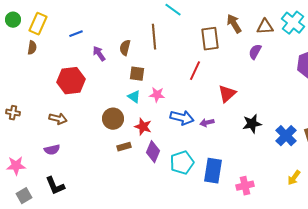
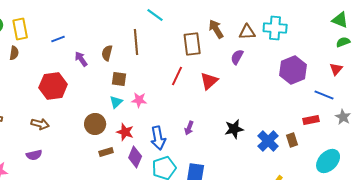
cyan cross: (293, 23) -> (275, 28), turned -35
yellow rectangle: (38, 24) -> (20, 29), turned -35
red triangle: (227, 94) -> (209, 81), moved
cyan triangle: (134, 97) -> (116, 102), turned 40
blue arrow: (182, 118) -> (158, 138), moved, turned 65
purple arrow: (207, 123) -> (189, 128), turned -56

